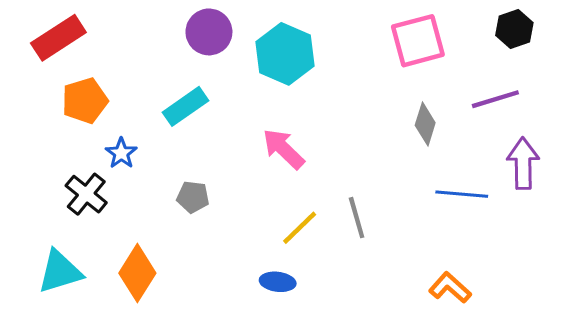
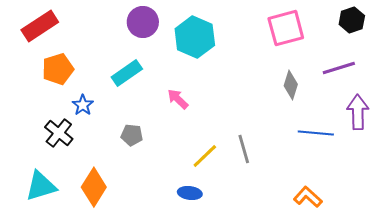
pink arrow: (283, 149) -> (178, 99), moved, size x0.7

